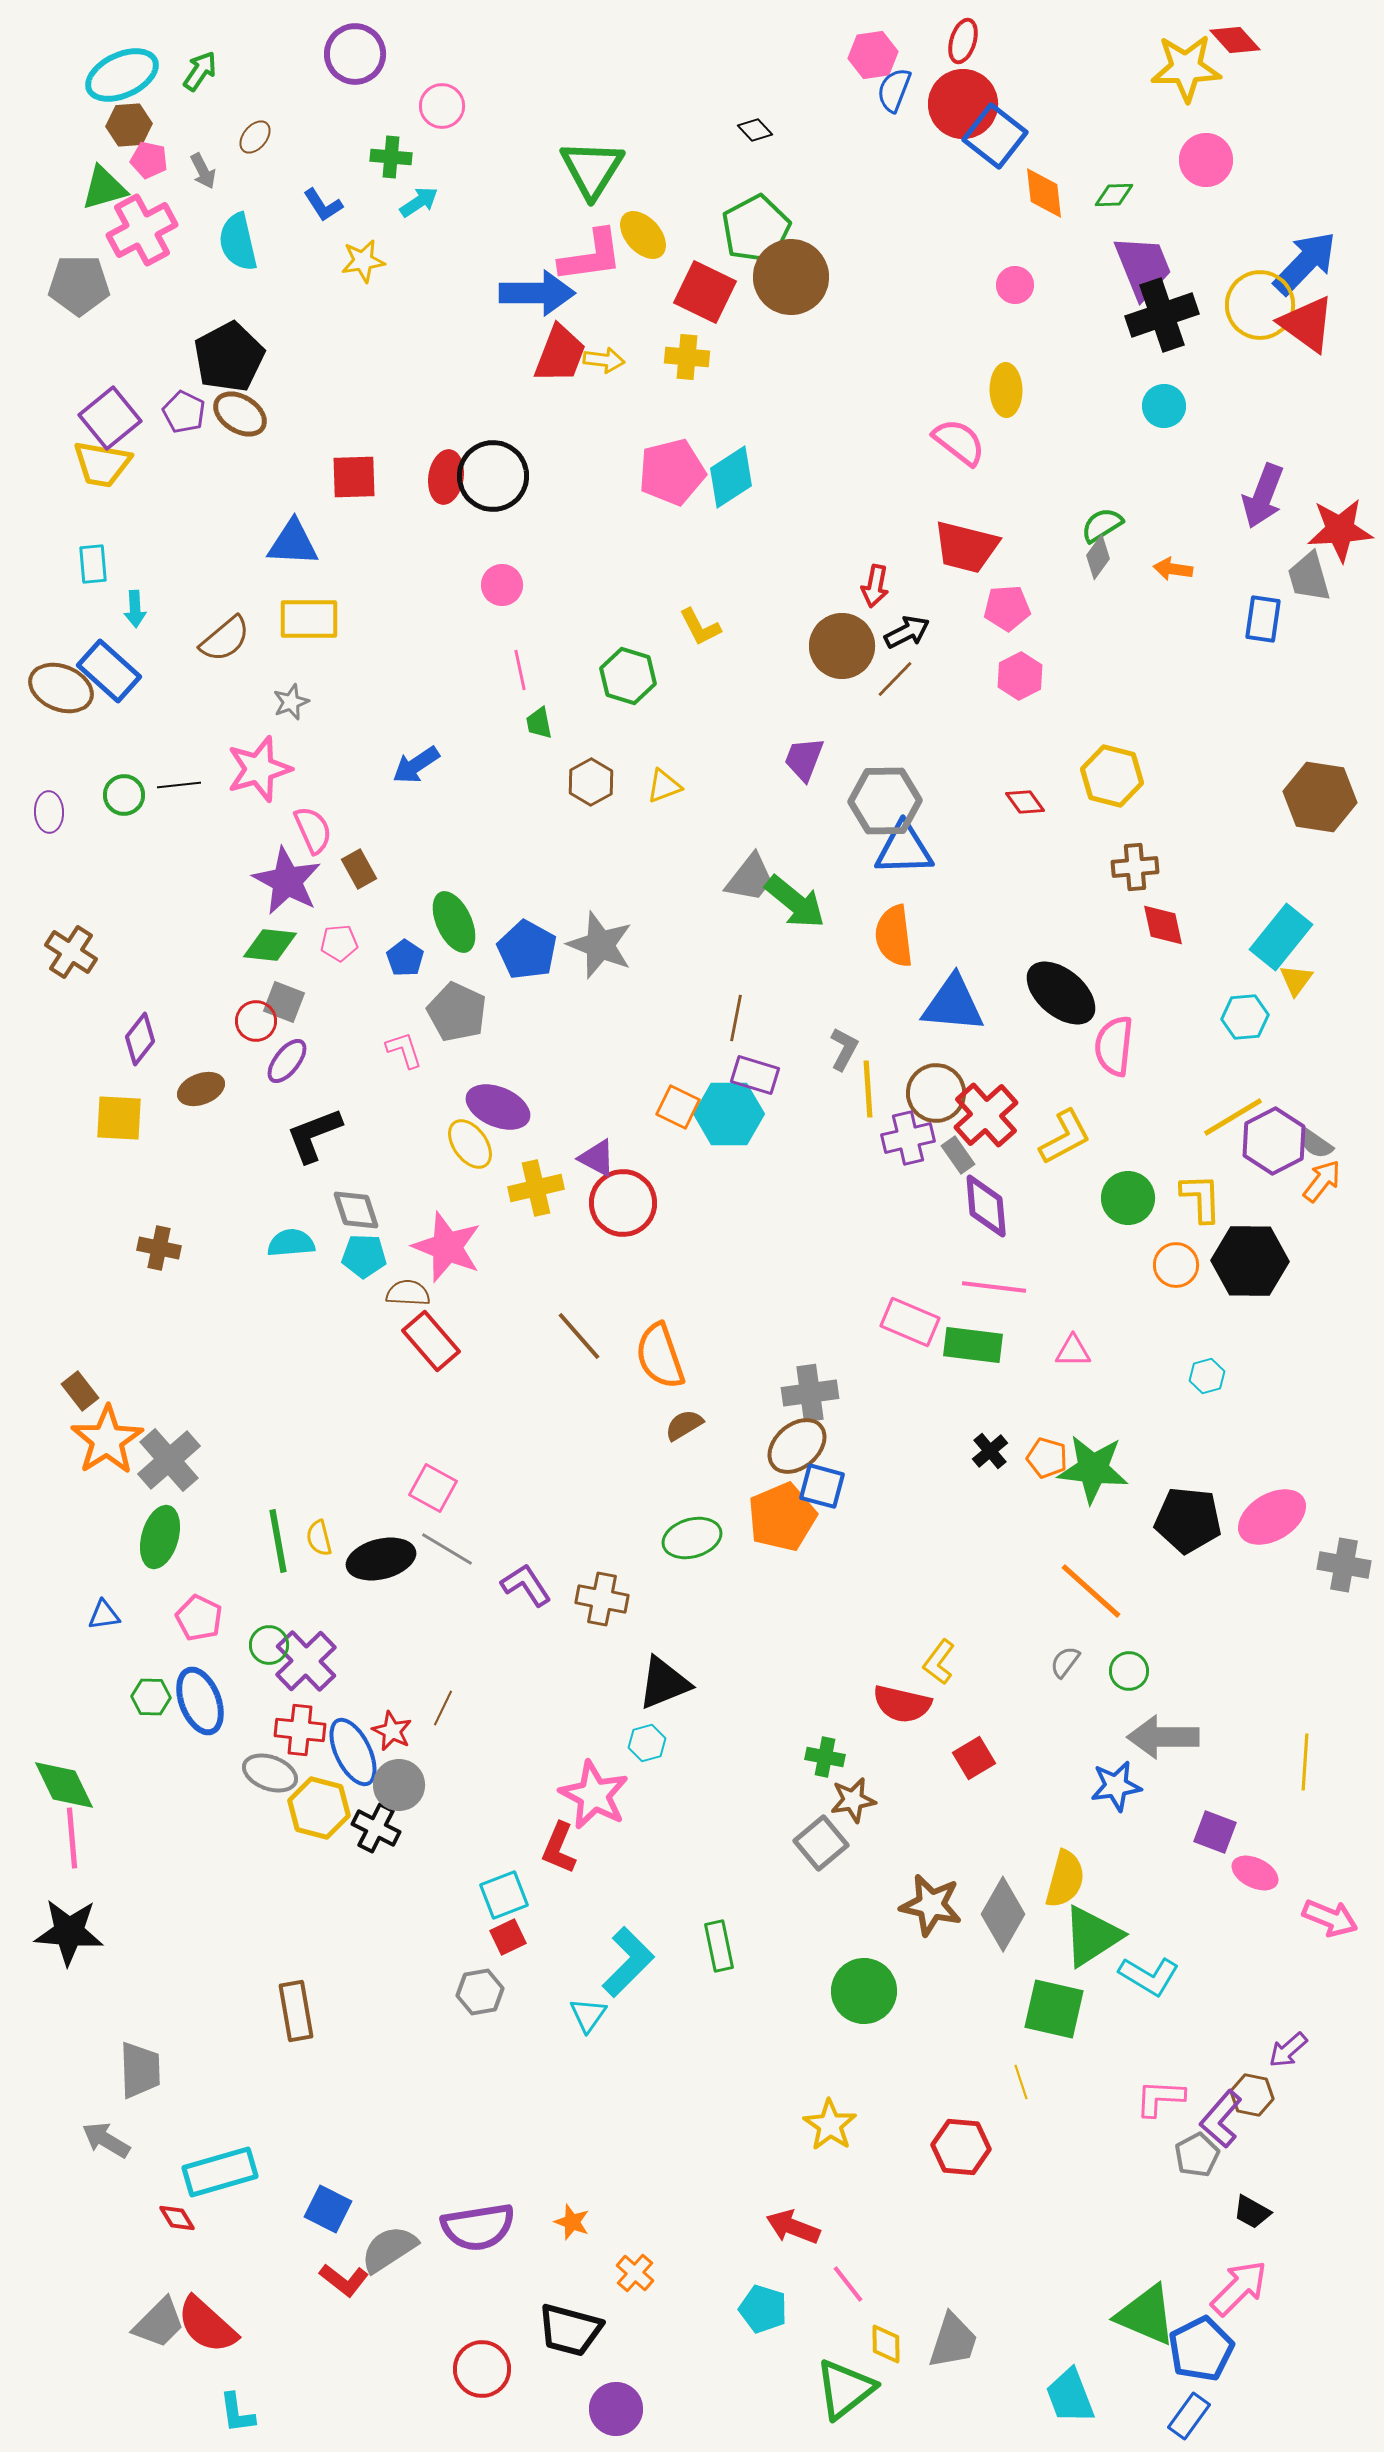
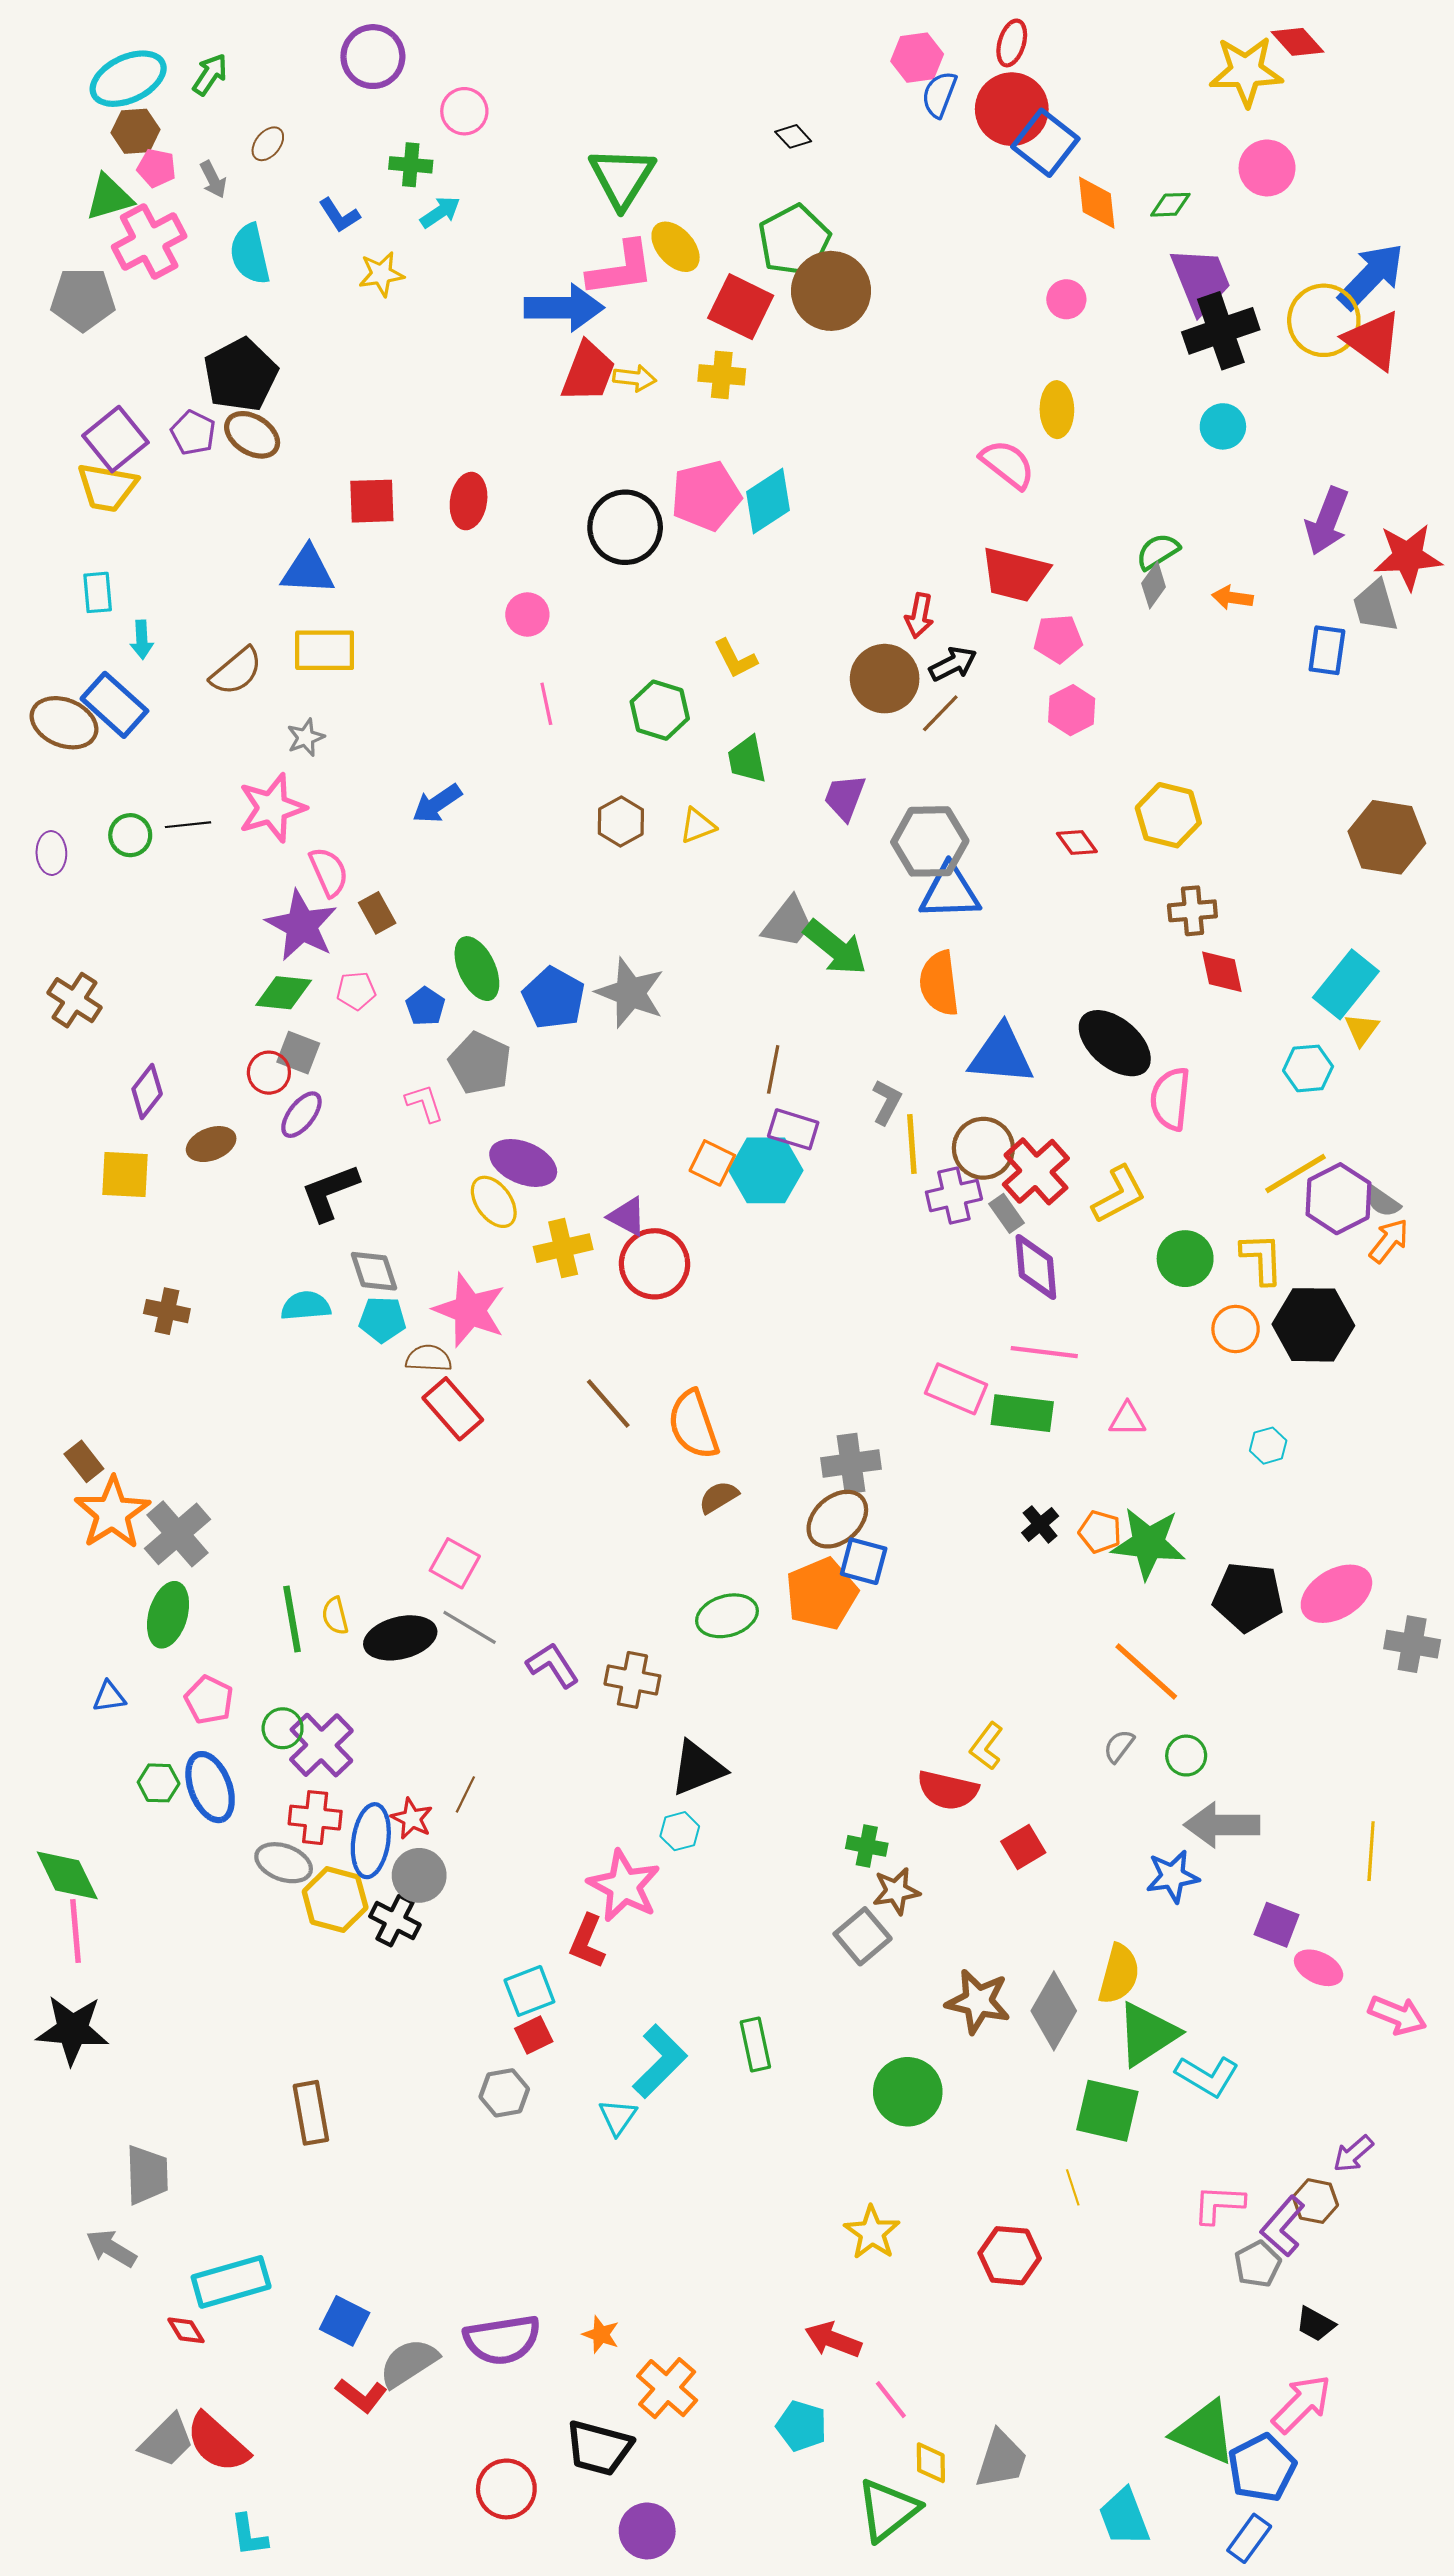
black circle: (493, 476) -> (625, 527), moved
green trapezoid: (539, 723) -> (747, 759), moved, size x1.4
blue ellipse: (353, 1752) -> (371, 1841), turned 34
orange cross: (635, 2273) -> (667, 2388), size x1.5

